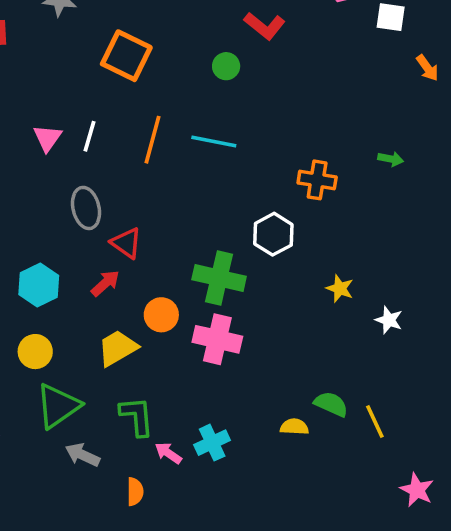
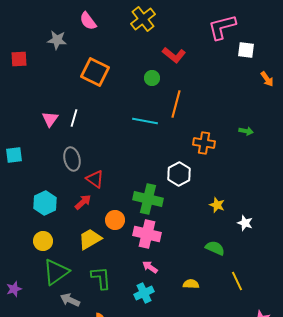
orange line: (153, 140) -> (176, 104), moved
green semicircle: (331, 404) -> (215, 248), moved
pink arrow: (168, 453) -> (150, 267), moved

